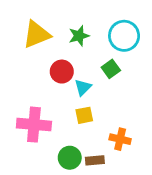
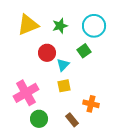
pink cross: (34, 125) -> (26, 93), turned -35
green circle: (70, 158) -> (39, 119), moved
brown rectangle: (95, 160) -> (72, 120), turned 56

